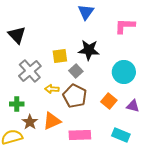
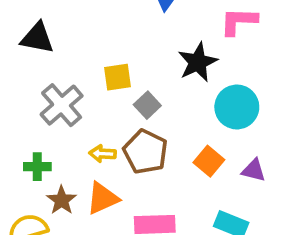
black triangle: (17, 35) -> (37, 38), turned -36
black star: (89, 50) -> (198, 62), moved, turned -30
yellow arrow: (52, 89) -> (103, 154), moved

